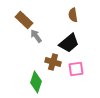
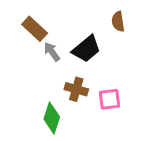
brown semicircle: (73, 15) -> (118, 22), moved
black trapezoid: (69, 43) -> (86, 49), moved

